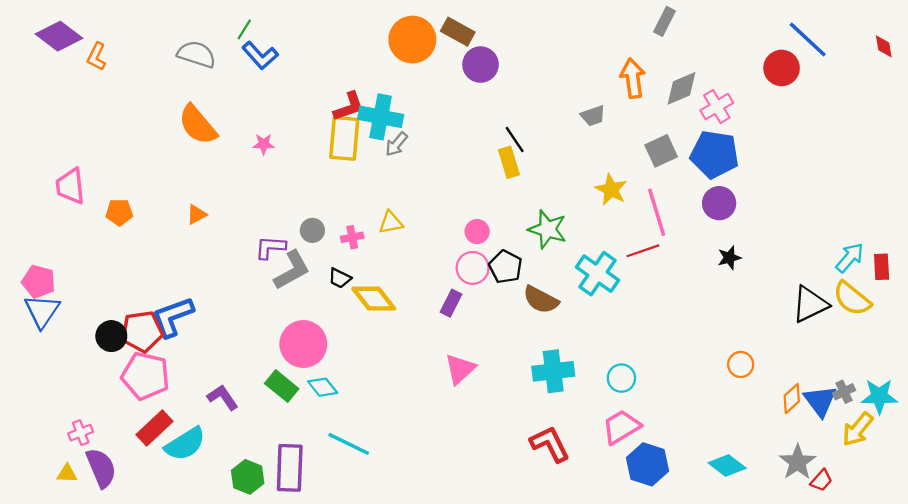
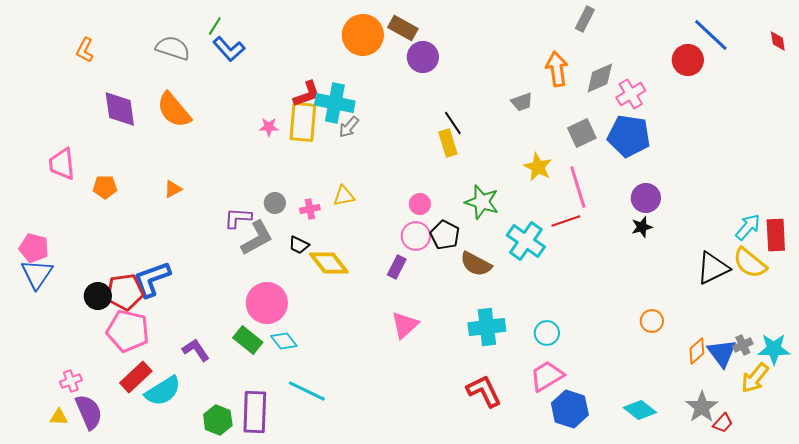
purple diamond: (59, 36) -> (120, 109), moved, turned 45
pink star: (264, 144) -> (269, 127), moved
purple circle: (719, 203) -> (646, 198), moved
red rectangle: (882, 267) -> (776, 235), size x1.4

